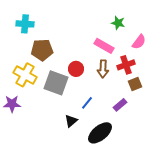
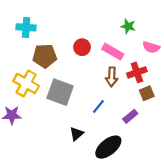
pink semicircle: (139, 42) -> (151, 47), turned 70
red circle: (76, 69) -> (82, 47), moved
blue line: (87, 103) -> (98, 106), moved

